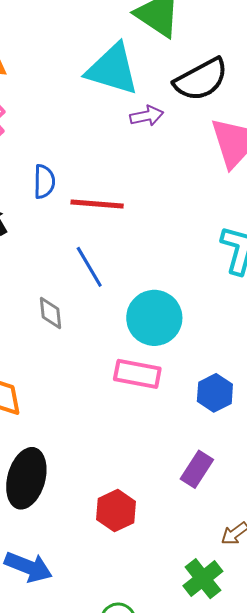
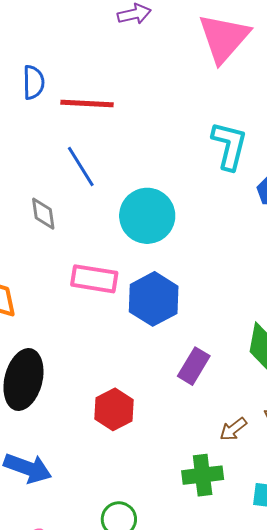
pink rectangle: (137, 374) -> (94, 279), moved
blue hexagon: (215, 393) -> (154, 299), moved, size x1.4
green cross: (203, 579) -> (203, 475), turned 33

